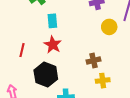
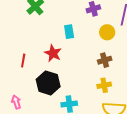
cyan rectangle: (52, 21) -> (69, 32), moved
brown cross: (93, 60) -> (105, 60), moved

